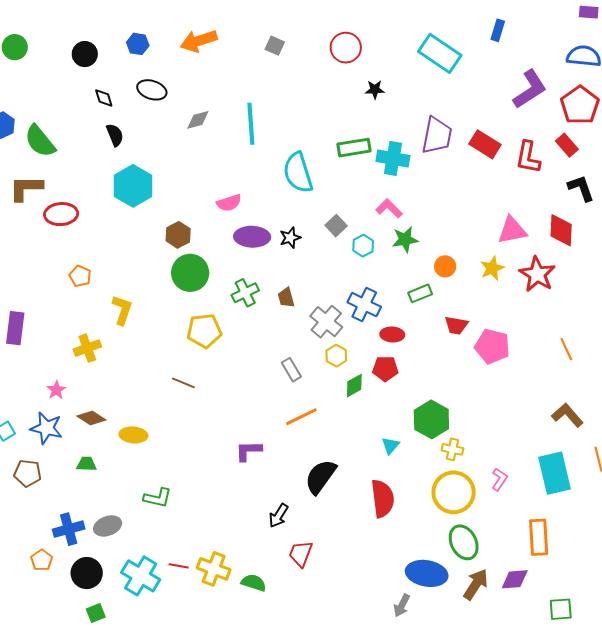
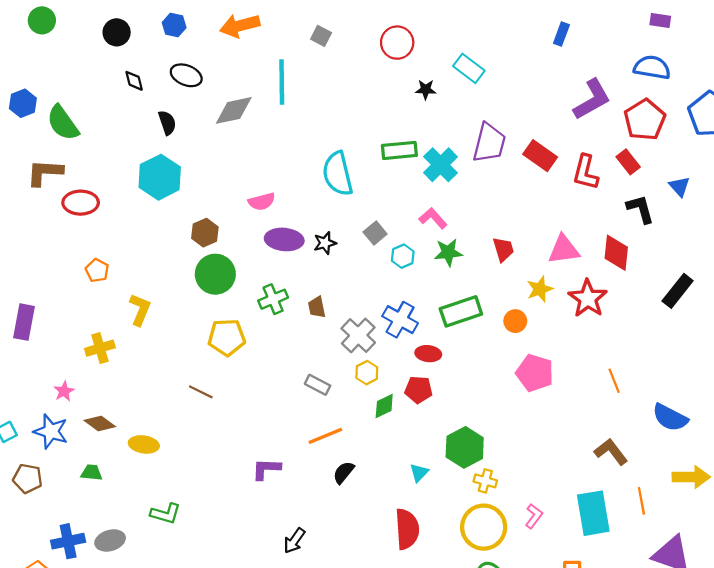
cyan rectangle: (440, 53) -> (469, 68), moved, size x0.7
gray diamond: (198, 120) -> (234, 110), size x1.5
cyan line: (251, 124) -> (282, 82), moved
black semicircle: (115, 135) -> (167, 123), moved
cyan cross: (393, 158) -> (441, 165), turned 32
orange circle: (445, 266) -> (515, 321), moved
green rectangle: (420, 293) -> (461, 311), size x1.6
red trapezoid: (456, 325) -> (503, 249), moved, turned -120
gray rectangle: (291, 370) -> (318, 385), turned -35
black semicircle: (321, 477) -> (344, 472), moved, size x0.6

